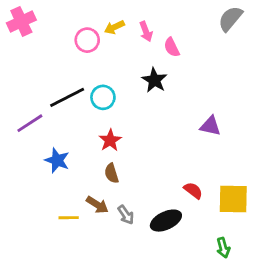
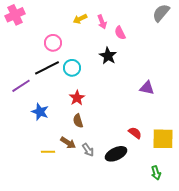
pink circle: (87, 40) -> (53, 43), moved

